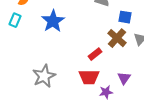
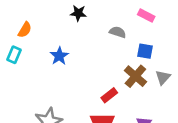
blue star: (53, 21) -> (59, 56), size x0.7

